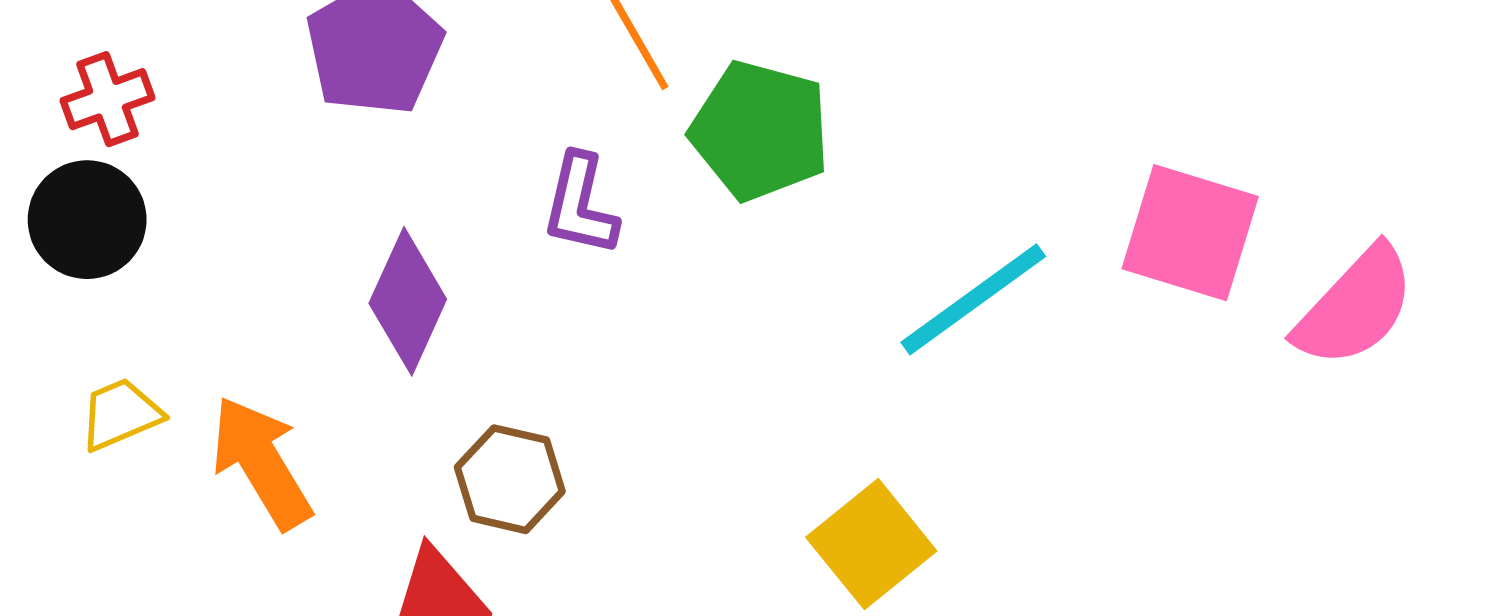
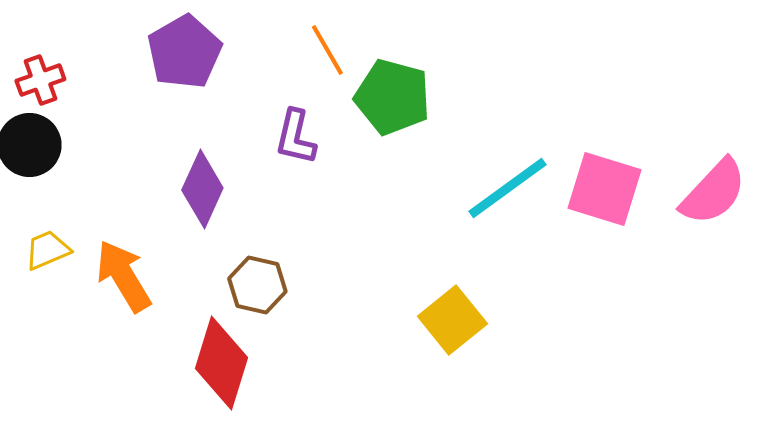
pink square: (1190, 233) -> (604, 189), moved

